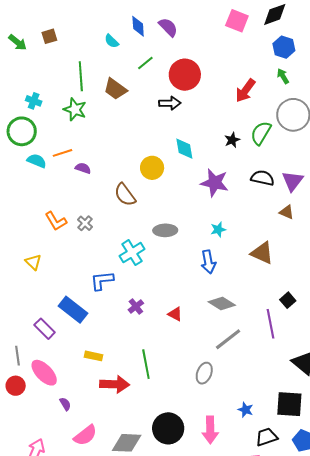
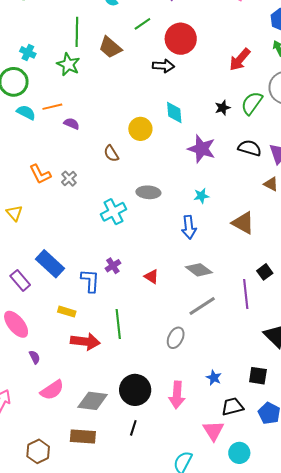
brown semicircle: (125, 195) -> (111, 154), size x0.7
blue L-shape: (102, 281) -> (90, 281), moved, turned 95
black square: (289, 404) -> (258, 376), size x0.7

